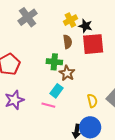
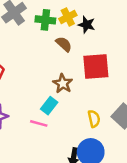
brown semicircle: (68, 42) -> (64, 44), turned -40
red square: (93, 44) -> (96, 66), moved
green cross: (54, 62) -> (45, 20), moved

